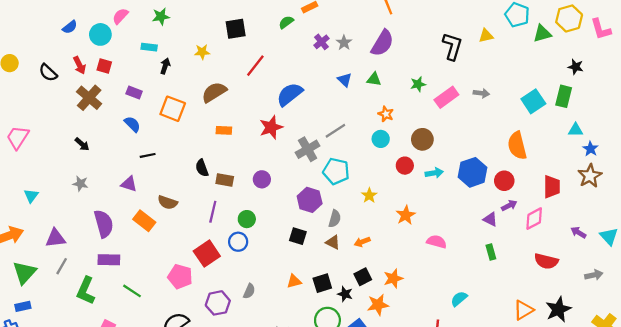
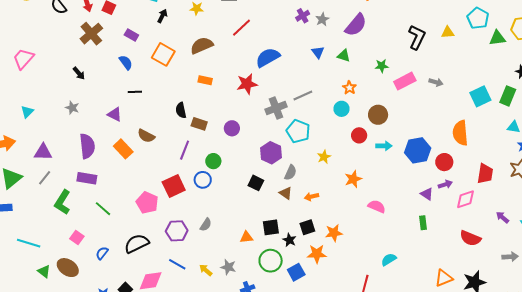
orange triangle: (294, 281) -> (246, 237), moved

